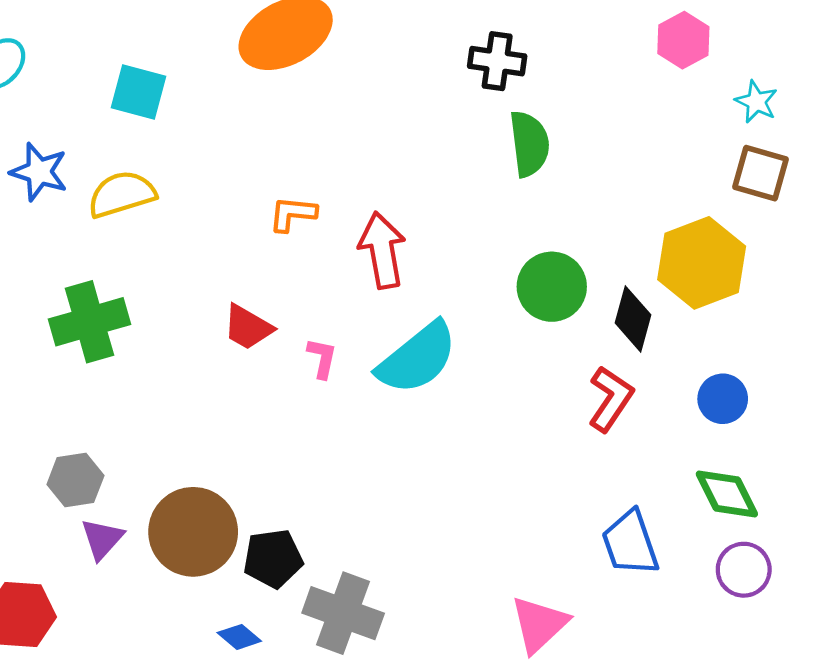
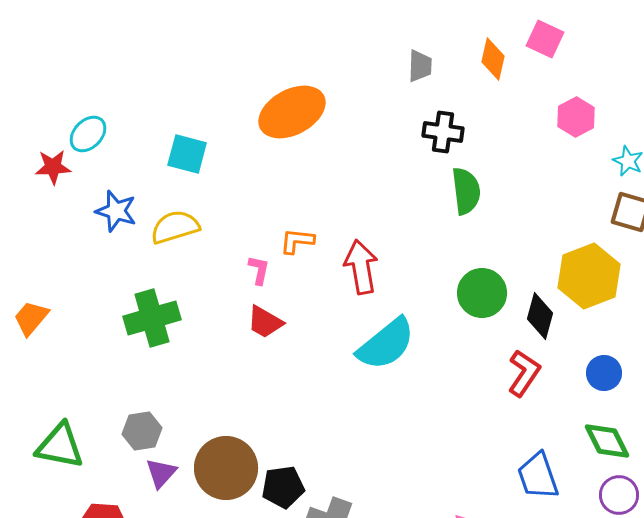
pink L-shape: (322, 358) -> (259, 270), moved

